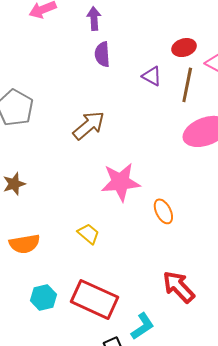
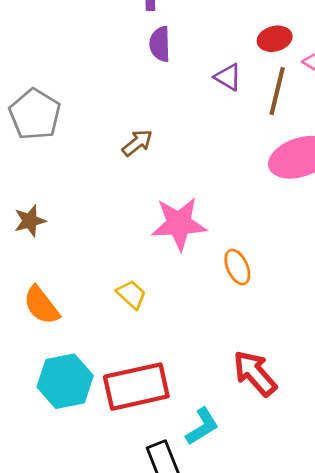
brown arrow: (89, 125) -> (137, 143), size x0.7
orange semicircle: (25, 244) -> (41, 305), turned 60
cyan hexagon: (43, 297) -> (65, 381), size x1.5
red rectangle: (94, 299) -> (136, 387), turned -39

